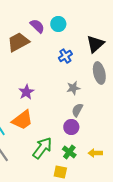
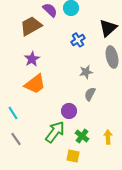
purple star: (26, 92) -> (32, 59), moved
orange trapezoid: (22, 120) -> (35, 84), moved
purple circle: (71, 127) -> (69, 111), moved
yellow arrow: (95, 153) -> (108, 137), turned 88

